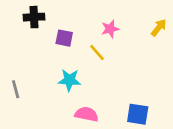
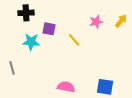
pink star: (110, 29) -> (96, 22), moved
cyan star: (69, 80) -> (31, 42), moved

